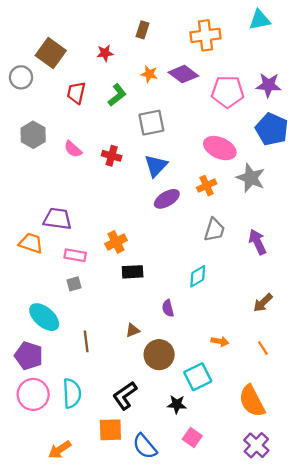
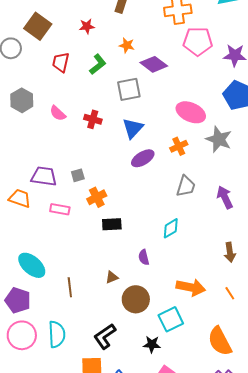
purple diamond: (183, 74) -> (154, 64), moved
pink pentagon: (228, 92) -> (198, 41), moved
gray square: (74, 284) -> (78, 175), moved
brown arrow: (263, 303) -> (230, 252), turned -54
orange arrow: (220, 341) -> (191, 287), size x1.8

